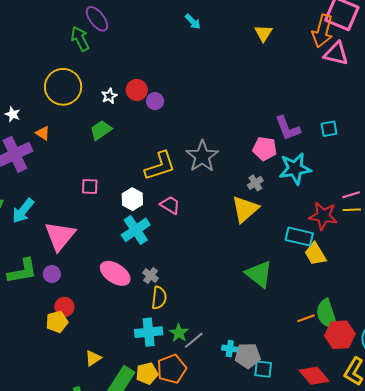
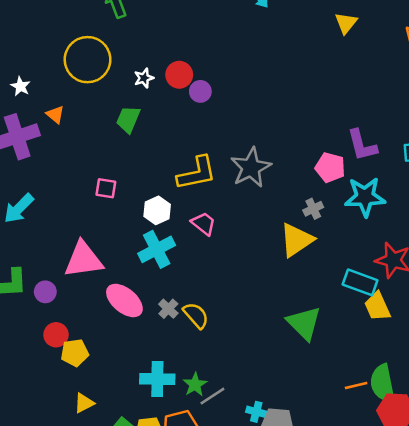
green trapezoid: (101, 130) -> (128, 119), turned -40
pink triangle: (60, 236) -> (83, 260), moved, turned 36
yellow semicircle: (159, 298) -> (196, 315), moved, turned -55
yellow pentagon: (57, 322) -> (75, 353), moved

